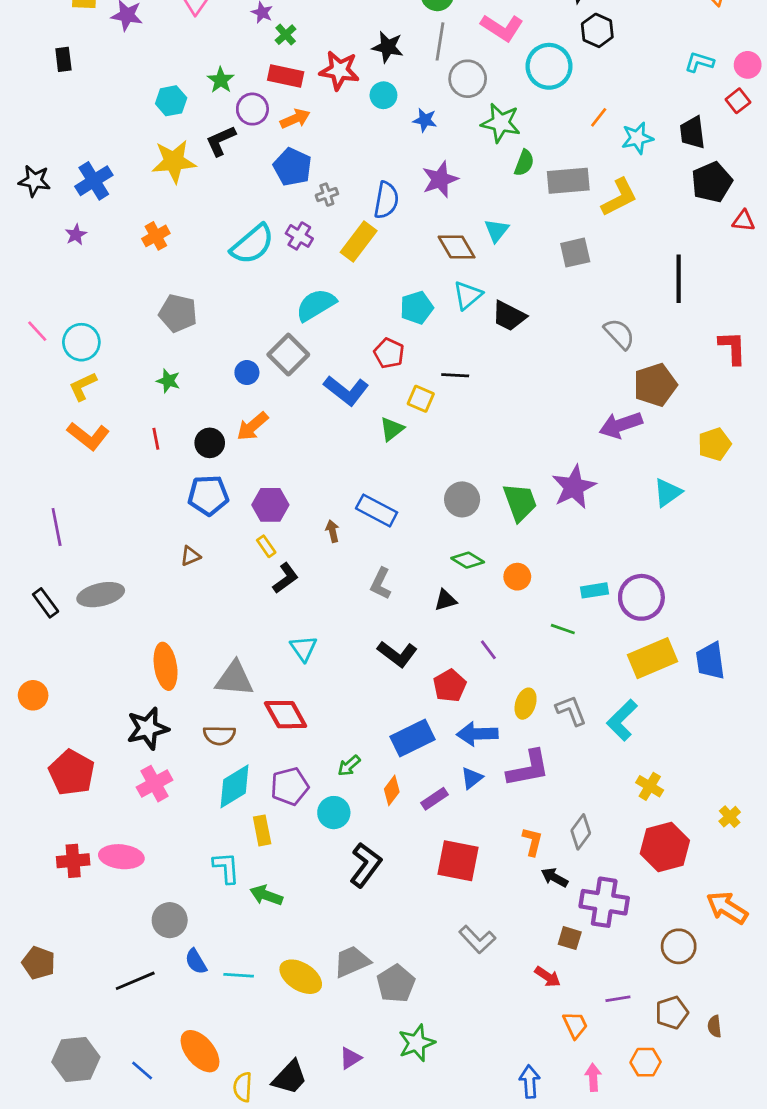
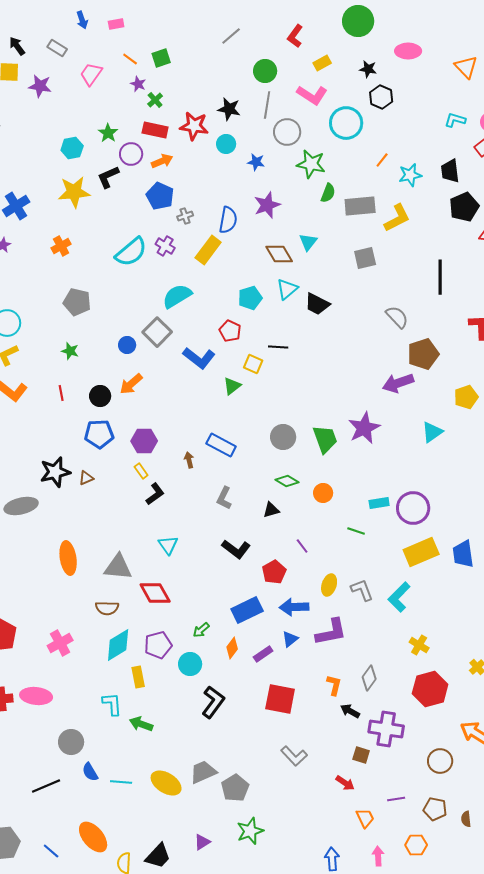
black star: (148, 728) -> (55, 472), moved
brown pentagon: (672, 1013) -> (435, 809), turned 30

